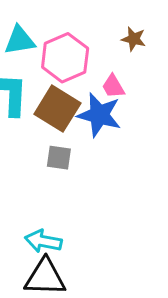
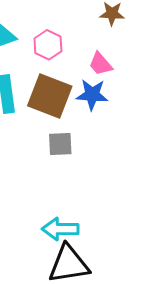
pink hexagon: (65, 58) -> (48, 45), size x0.6
blue star: (99, 115) -> (92, 95), size x0.7

